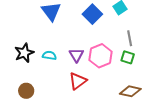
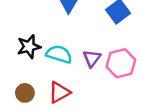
cyan semicircle: (49, 55) -> (59, 54), size x1.5
red triangle: (78, 81) -> (59, 92), moved

